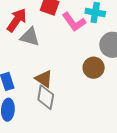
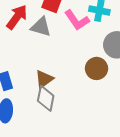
gray triangle: (30, 37) -> (41, 27), moved
brown triangle: (44, 79) -> (44, 79), turned 48

